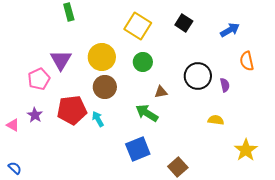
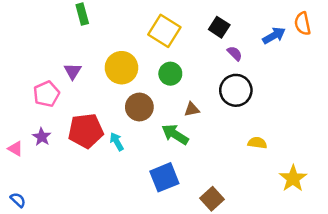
purple triangle: (61, 60) -> (73, 71), size x0.7
orange semicircle: (247, 61) -> (303, 24), moved
purple semicircle: (225, 85) -> (235, 53), moved, turned -32
brown circle: (105, 87) -> (139, 107), moved

